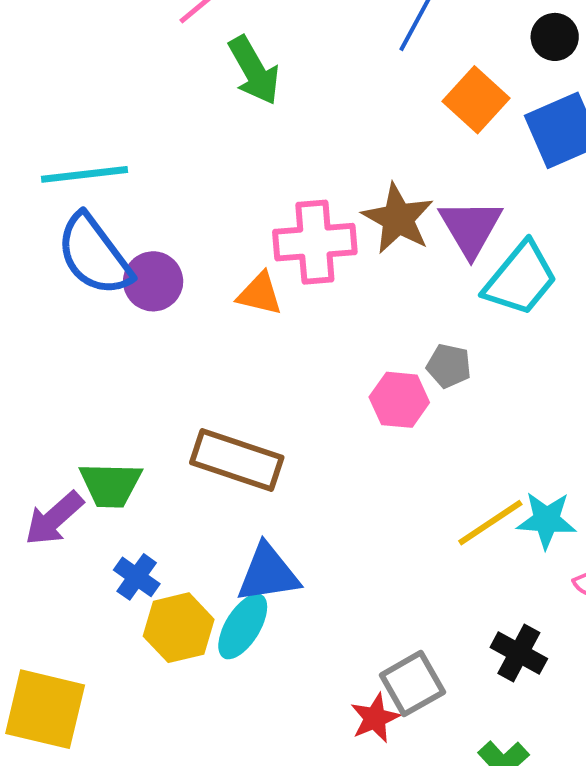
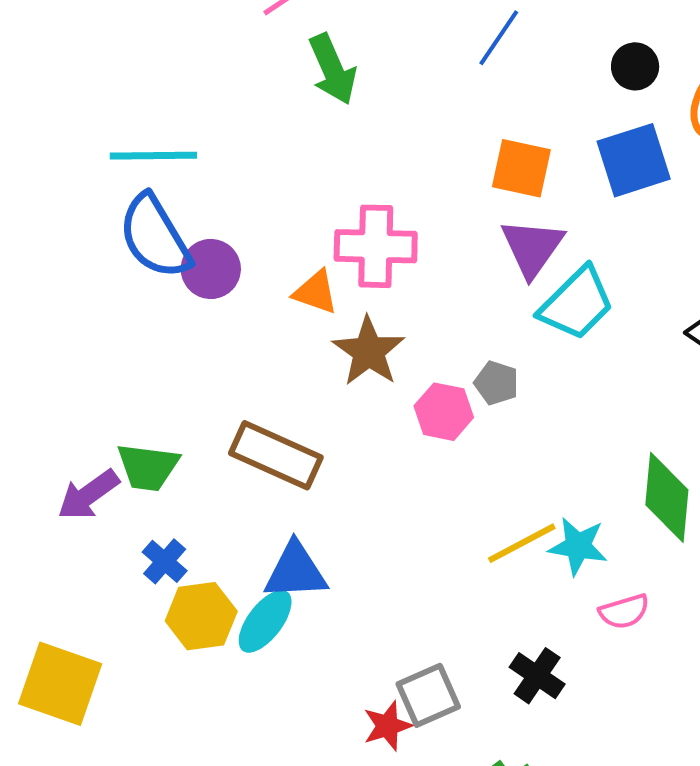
orange square: (476, 100) -> (521, 168), moved, turned -36
brown star: (398, 219) -> (369, 351), moved

